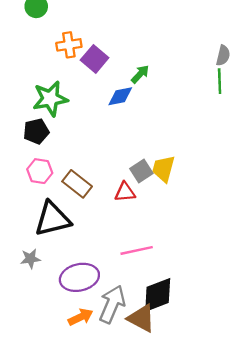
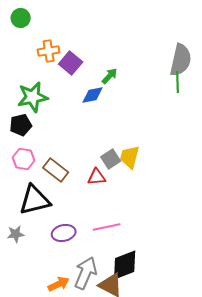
gray semicircle: (223, 55) -> (181, 60), size x1.8
purple ellipse: (79, 277) -> (64, 233), moved, size x0.7

